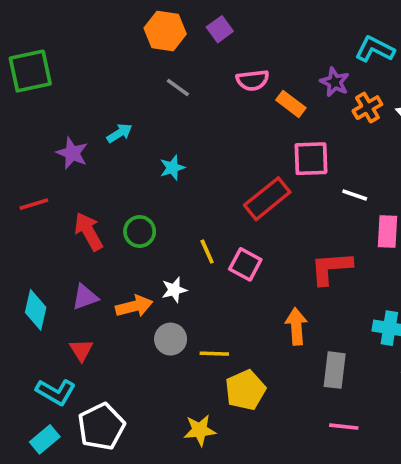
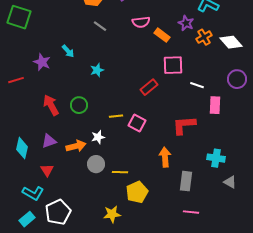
green square: (30, 71) -> (19, 17), turned 30
cyan arrow: (120, 133) -> (68, 51), turned 80
red rectangle: (267, 199) -> (149, 87), size x0.7
red line: (34, 204) -> (16, 80), moved
yellow line: (207, 252) -> (116, 116), turned -72

